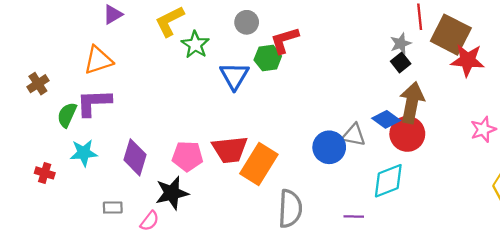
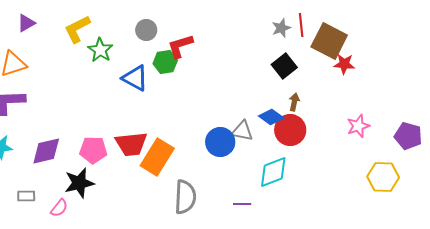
gray star: (401, 43) -> (281, 28), moved
red star: (468, 60) -> (344, 64), size x0.7
black square: (401, 62) -> (284, 66), size x1.4
blue triangle: (234, 76) -> (135, 78), turned -32
brown arrow: (412, 103) -> (294, 102), size x0.5
purple diamond: (135, 157) -> (46, 151), turned 60

